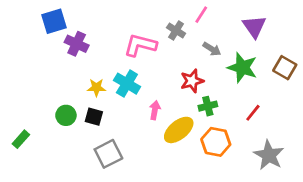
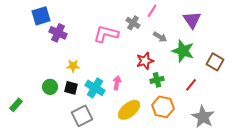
brown square: (285, 68) -> (215, 62), moved
cyan cross: (127, 84) -> (95, 88), moved
yellow ellipse: (179, 130) -> (129, 110), moved

